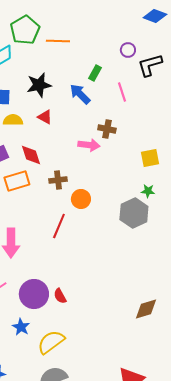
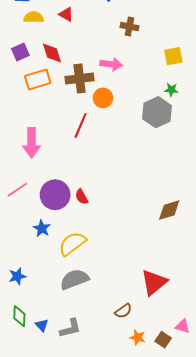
pink arrow: (89, 145) -> (111, 64), moved
brown cross: (58, 180) -> (80, 79), size x1.5

